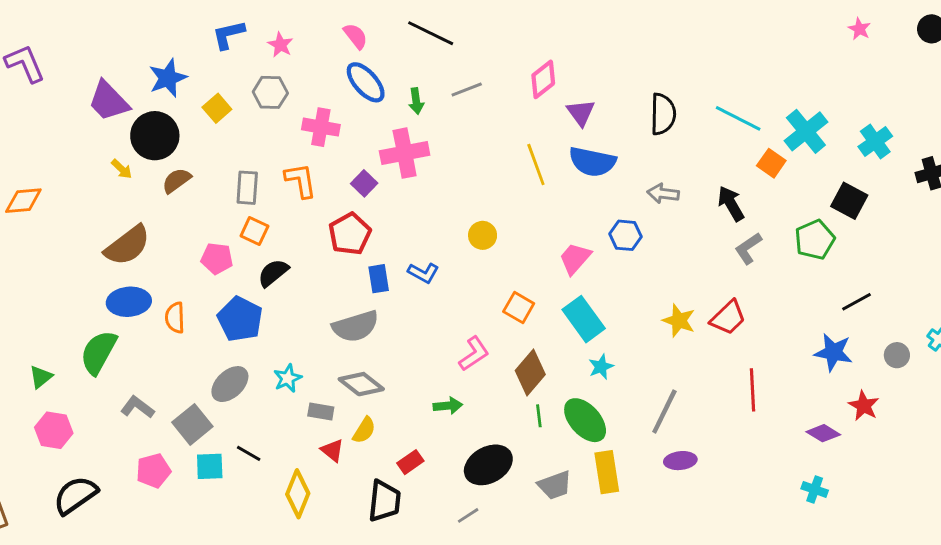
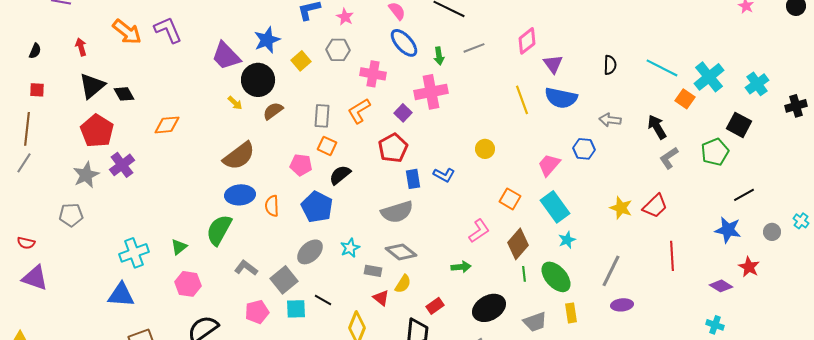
black semicircle: (663, 114) -> (610, 65), size x0.7
orange L-shape: (301, 180) -> (359, 111), turned -112
yellow rectangle: (607, 472) -> (571, 313), size x0.7

